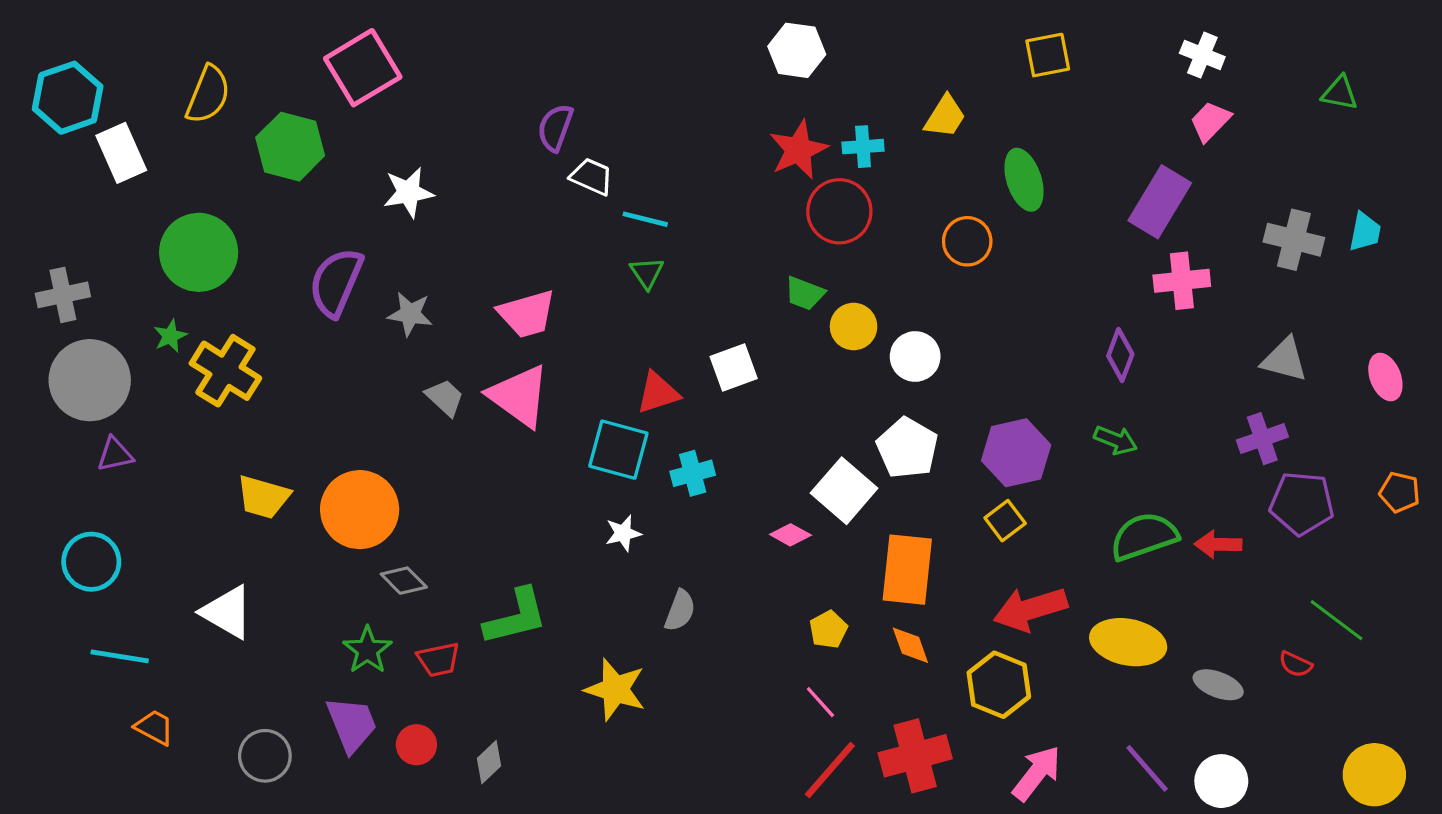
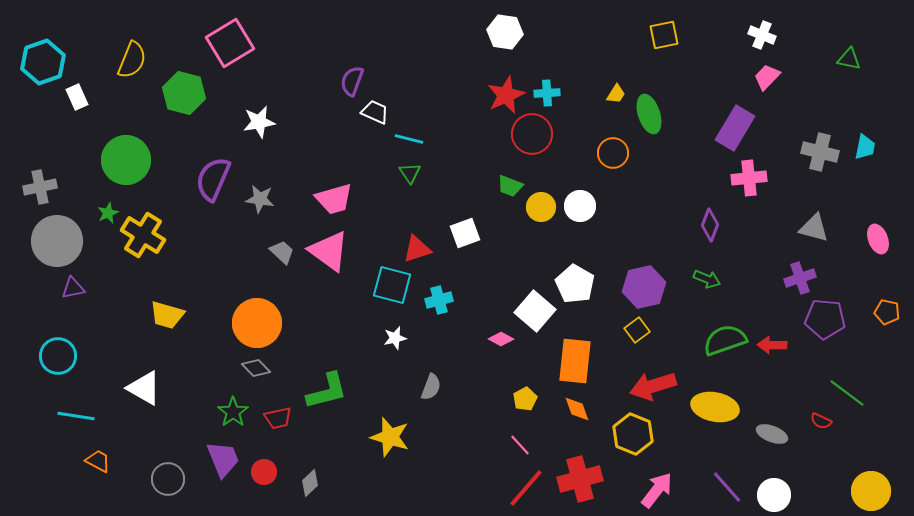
yellow trapezoid: (945, 117) -> (616, 94), moved, size x0.7
white rectangle: (121, 153) -> (77, 97), size x0.7
white circle: (915, 356) -> (580, 206), moved
orange circle: (360, 510) -> (257, 323), moved

